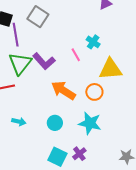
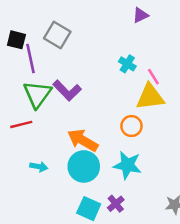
pink line: (76, 55) -> (153, 77), moved
orange arrow: (63, 90) -> (83, 140), moved
cyan circle: (55, 123) -> (84, 166), size x1.6

